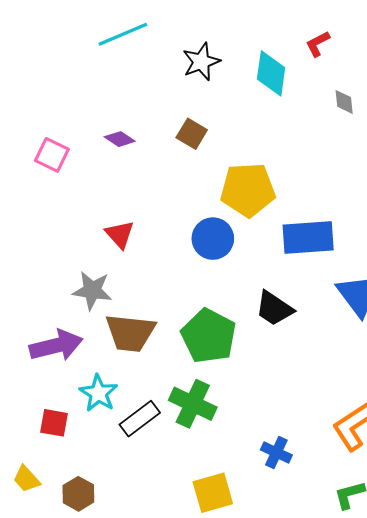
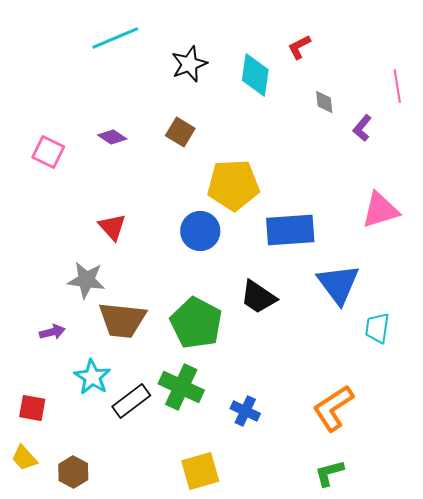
purple arrow: (56, 346) -> (52, 332), size x0.5
red square: (54, 423) -> (32, 408), moved
blue cross: (276, 452) -> (245, 411), moved

